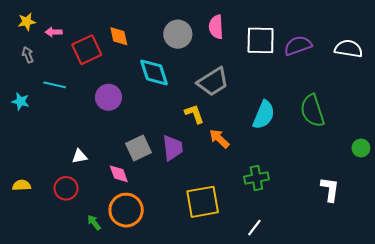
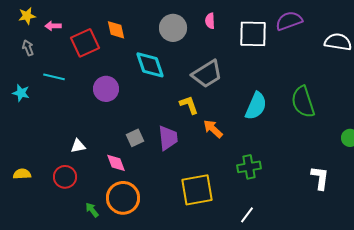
pink semicircle: (216, 27) -> (210, 21), size x0.7
purple semicircle: (298, 46) -> (289, 21), moved
gray square: (138, 148) -> (135, 138), size x0.7

